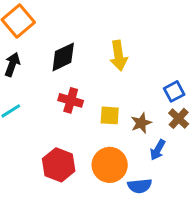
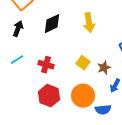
red cross: (71, 100) -> (46, 65), moved
yellow square: (110, 115) -> (83, 63), turned 32

